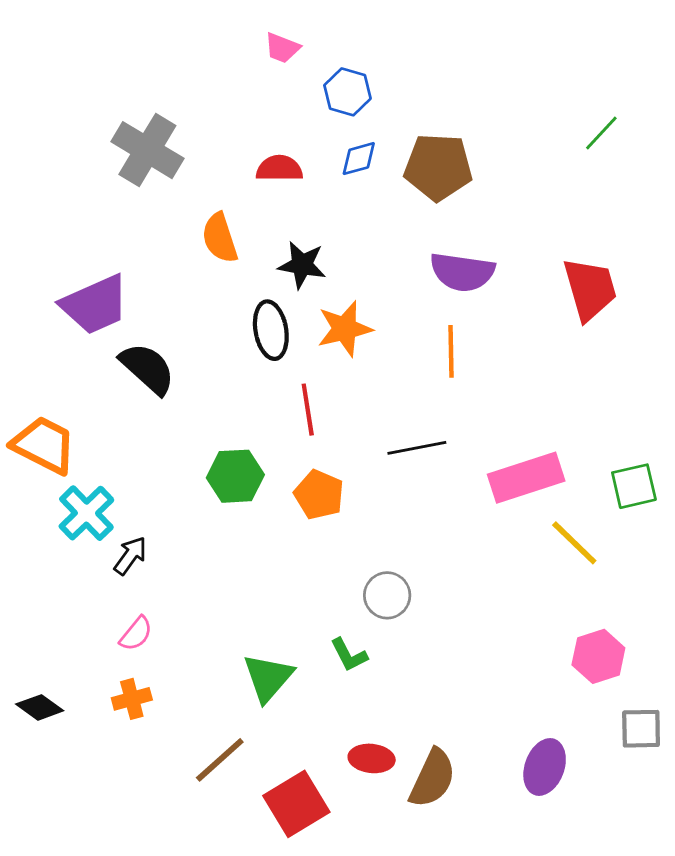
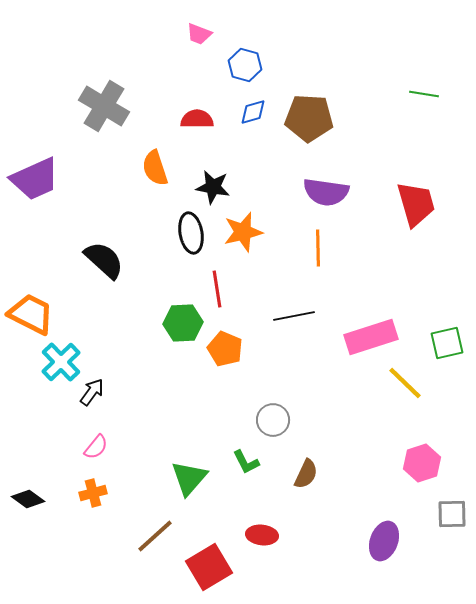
green line: (601, 133) -> (424, 94), turned 56
purple trapezoid: (95, 305) -> (35, 179), moved
green hexagon: (235, 476) -> (183, 323), moved
brown semicircle: (433, 778) -> (306, 474), moved, size x0.7

